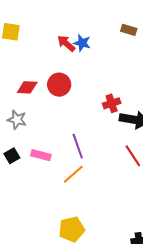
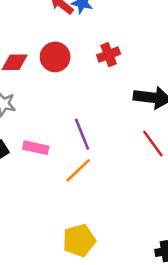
red cross: (112, 103) -> (109, 55), moved

